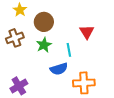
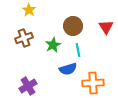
brown circle: (44, 22) -> (73, 26), moved
red triangle: (87, 32) -> (106, 27), moved

